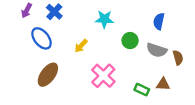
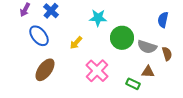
blue semicircle: (159, 21) -> (163, 20), moved
green circle: (130, 41) -> (122, 38), size x1.5
brown triangle: (163, 84) -> (148, 72), moved

